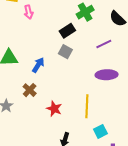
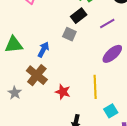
black rectangle: (67, 31) -> (79, 16), moved
purple ellipse: (107, 75) -> (112, 54), turned -35
brown cross: (30, 90) -> (37, 75), size x1.5

